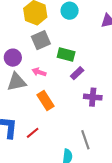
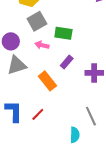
pink arrow: (39, 72) -> (42, 45), moved
purple rectangle: (77, 73) -> (67, 62), moved

